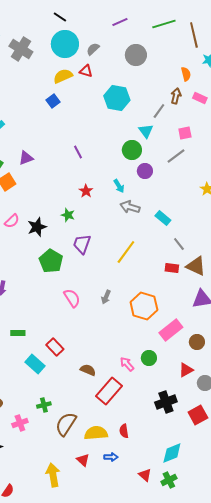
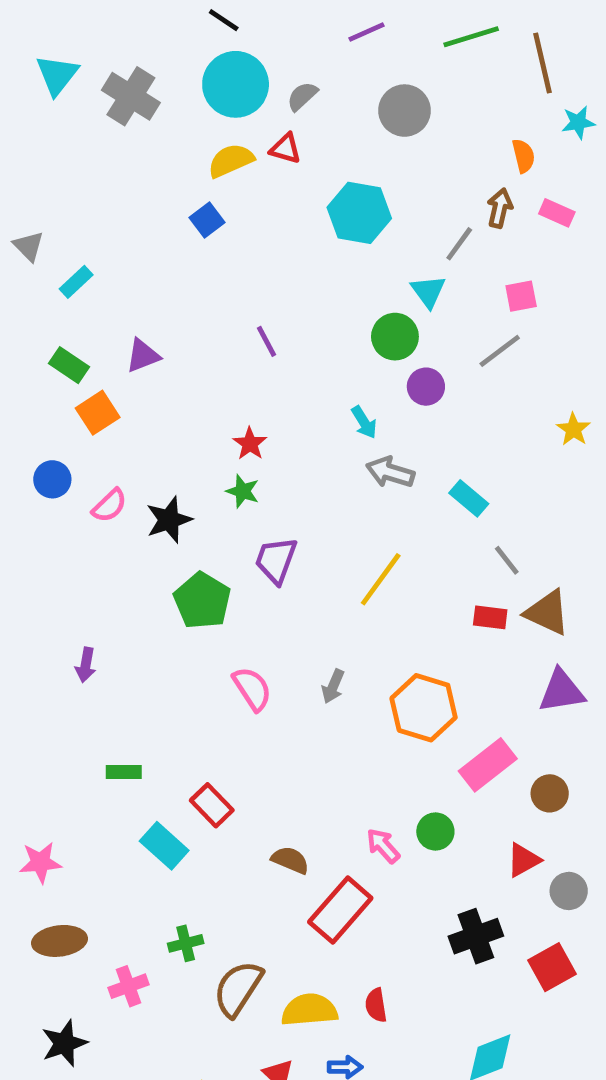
red star: (86, 191) -> (250, 444), moved

